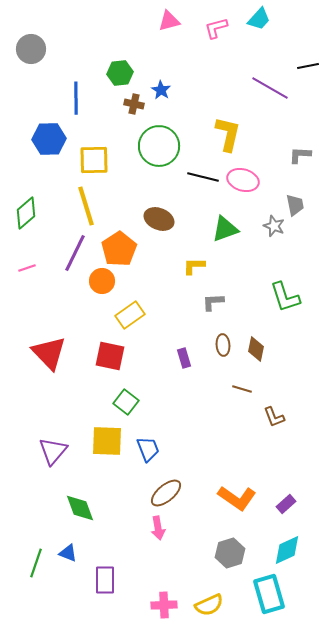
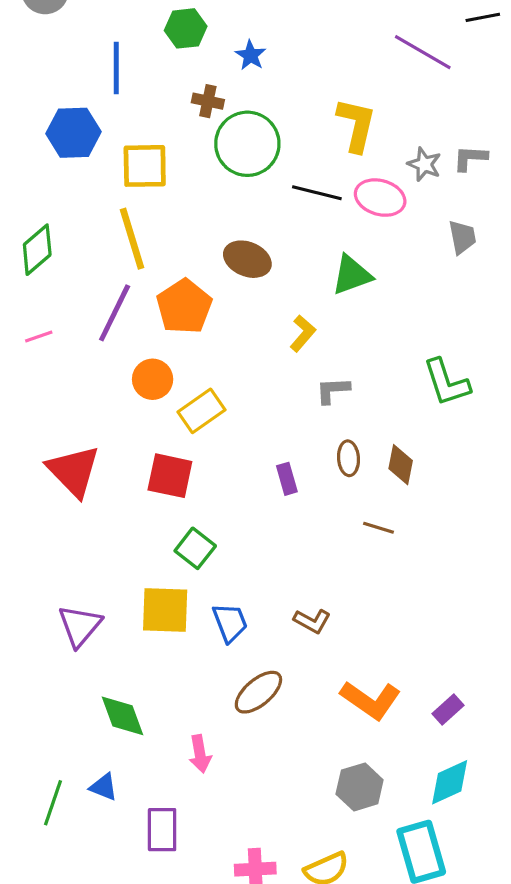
brown cross: (134, 104) -> (208, 101), moved
gray star: (274, 226) -> (424, 164), moved
yellow L-shape: (194, 266) -> (303, 333), turned 130
orange circle: (102, 281) -> (153, 379), moved
brown L-shape: (274, 417) -> (312, 621), moved, turned -40
pink arrow: (158, 528) -> (200, 754), moved

